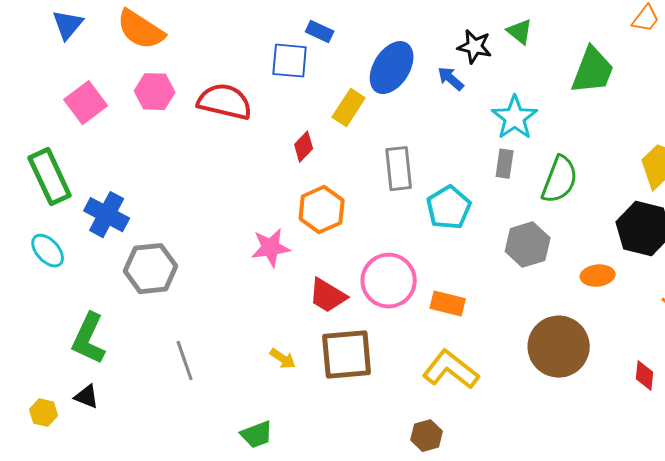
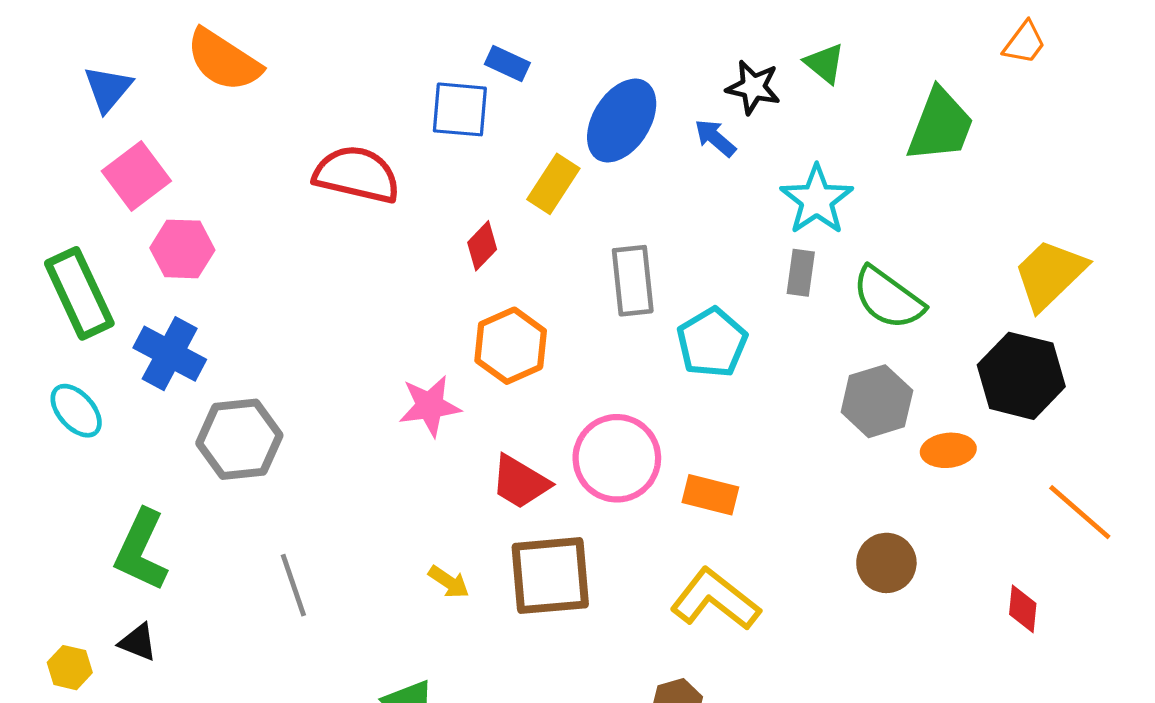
blue triangle: (68, 25) -> (108, 89), moved
pink hexagon: (155, 92) -> (182, 249), moved
green semicircle: (560, 180) -> (888, 298), turned 105
gray hexagon: (528, 245) -> (877, 401), moved
brown circle: (559, 347) -> (886, 563), size x0.6

